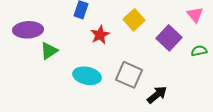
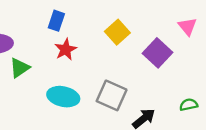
red star: (100, 35) -> (66, 49), moved
green semicircle: (199, 51) -> (189, 105), moved

